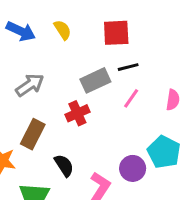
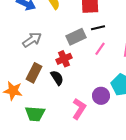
black semicircle: (64, 165) -> (57, 78), moved

